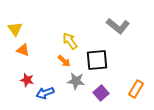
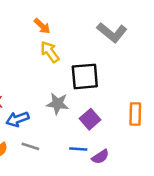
orange arrow: (64, 61) -> (42, 26), moved
orange rectangle: (136, 89) -> (135, 114), turned -30

